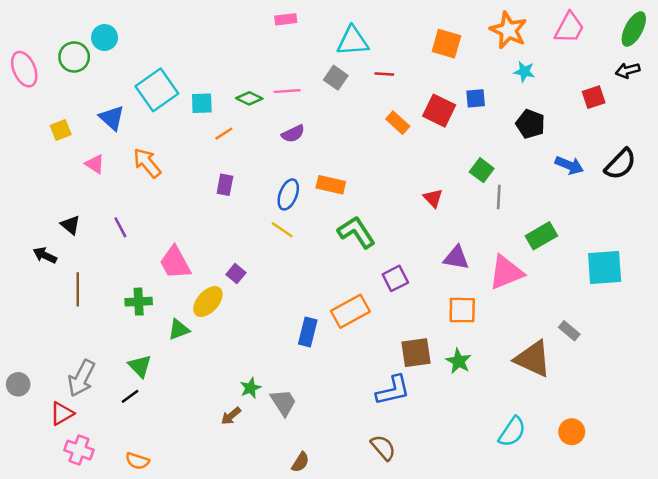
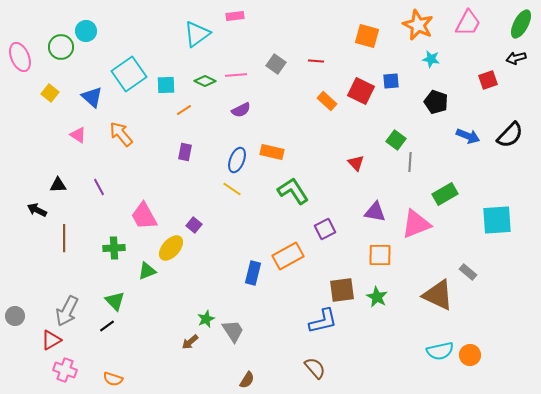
cyan triangle: (353, 41) -> (197, 34), moved, turned -32
yellow square: (61, 130) -> (50, 93), moved, turned -30
black triangle: (70, 225) -> (58, 185), turned -42
cyan semicircle: (512, 432) -> (440, 351), moved, turned 44

